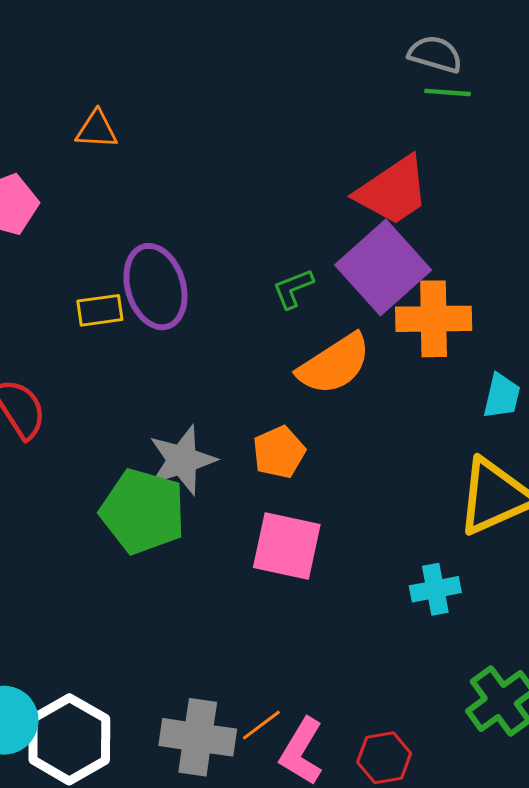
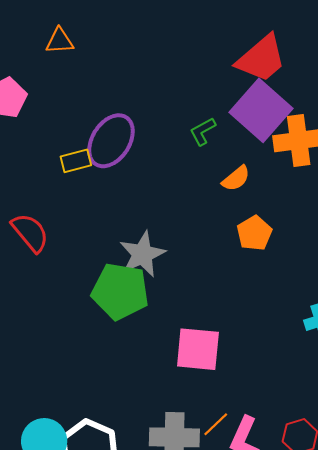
purple ellipse: (155, 287) -> (111, 141), turned 56
orange semicircle: (334, 364) -> (236, 178), size x0.6
orange pentagon: (279, 452) -> (254, 233), moved
pink square: (287, 546) -> (198, 349), moved

